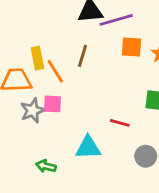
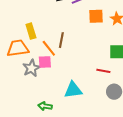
brown line: (82, 56) -> (61, 40), moved
orange line: (55, 71) -> (49, 48), moved
red line: (120, 123) -> (103, 71), moved

